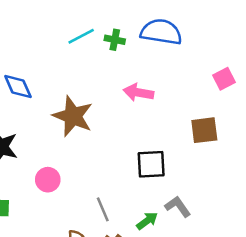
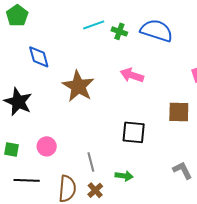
pink circle: (48, 180) -> (47, 146), moved
gray L-shape: (178, 207) -> (182, 170), moved
green arrow: (147, 221) -> (124, 176), turned 36

